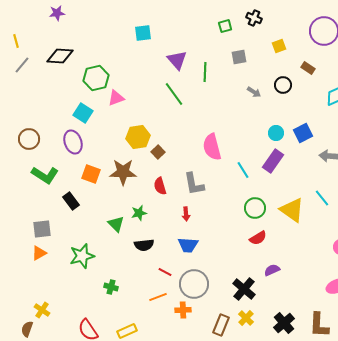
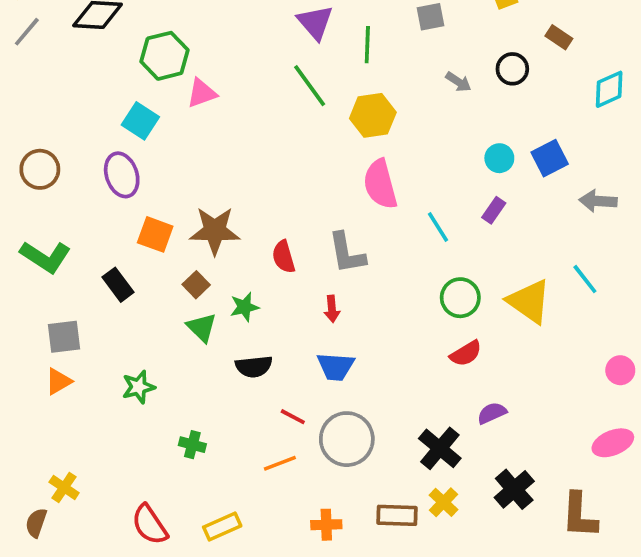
yellow hexagon: (138, 137) -> (373, 115), moved
brown square: (158, 152) -> (196, 285), moved
purple rectangle: (273, 161) -> (494, 210), size x0.6
green L-shape: (45, 175) -> (45, 257), moved
green star: (82, 256) -> (138, 387), size x0.7
orange cross: (183, 310) -> (326, 525), moved
black cross: (284, 323) -> (514, 489), moved
brown rectangle: (221, 325) -> (397, 515), turned 70

